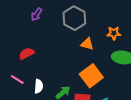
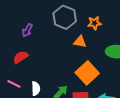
purple arrow: (36, 14) -> (27, 30), moved
orange star: (114, 33) -> (95, 23), moved

